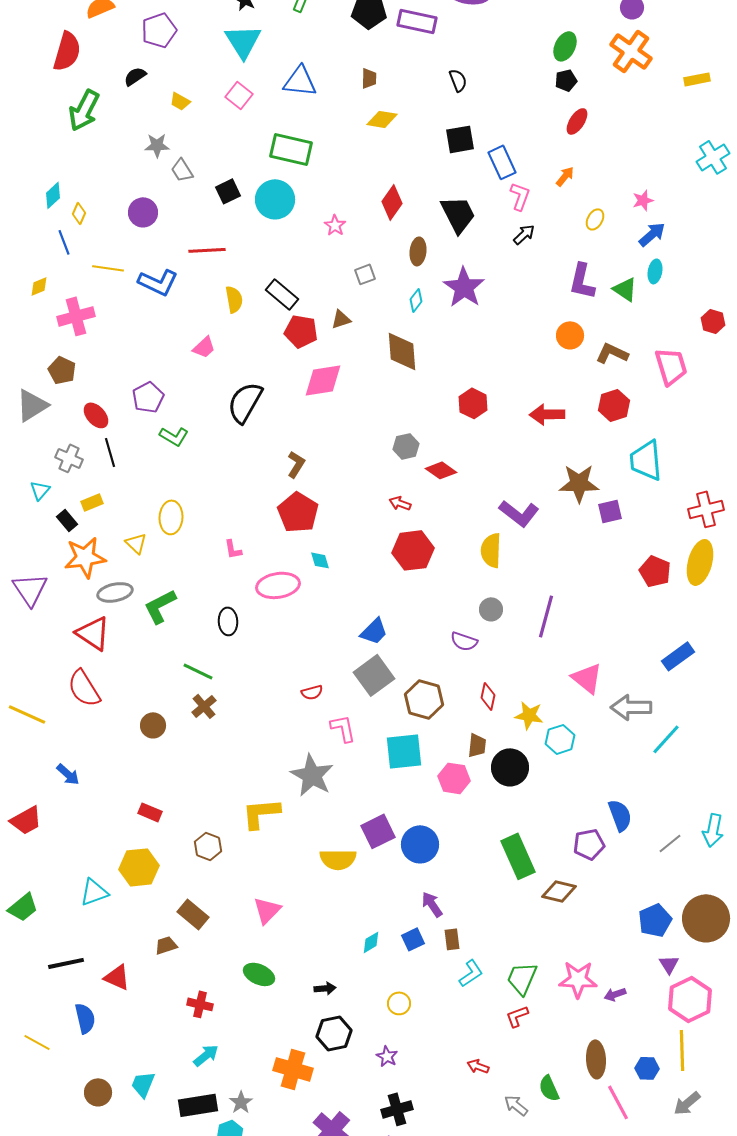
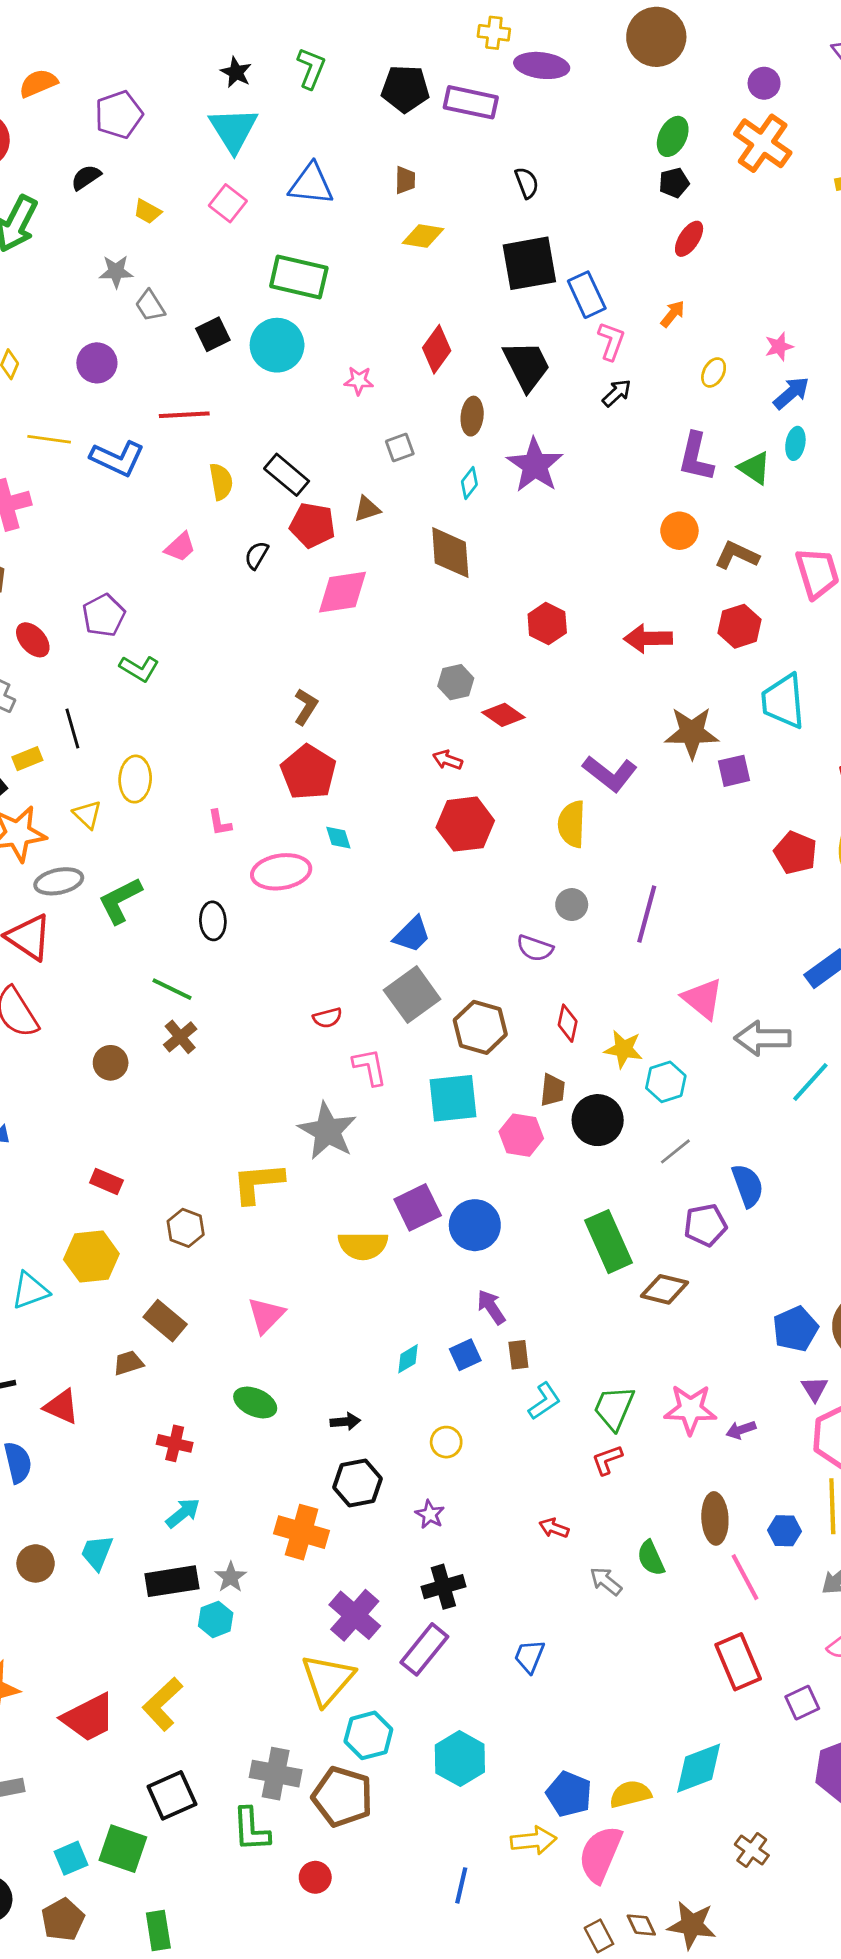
black square: (460, 139) -> (529, 263), size x1.4
pink star: (335, 225) -> (359, 381), turned -30
black semicircle: (245, 402) -> (257, 555), moved, size x0.5
black line: (110, 452) -> (72, 729), moved
gray line: (670, 843) -> (675, 1151), moved

